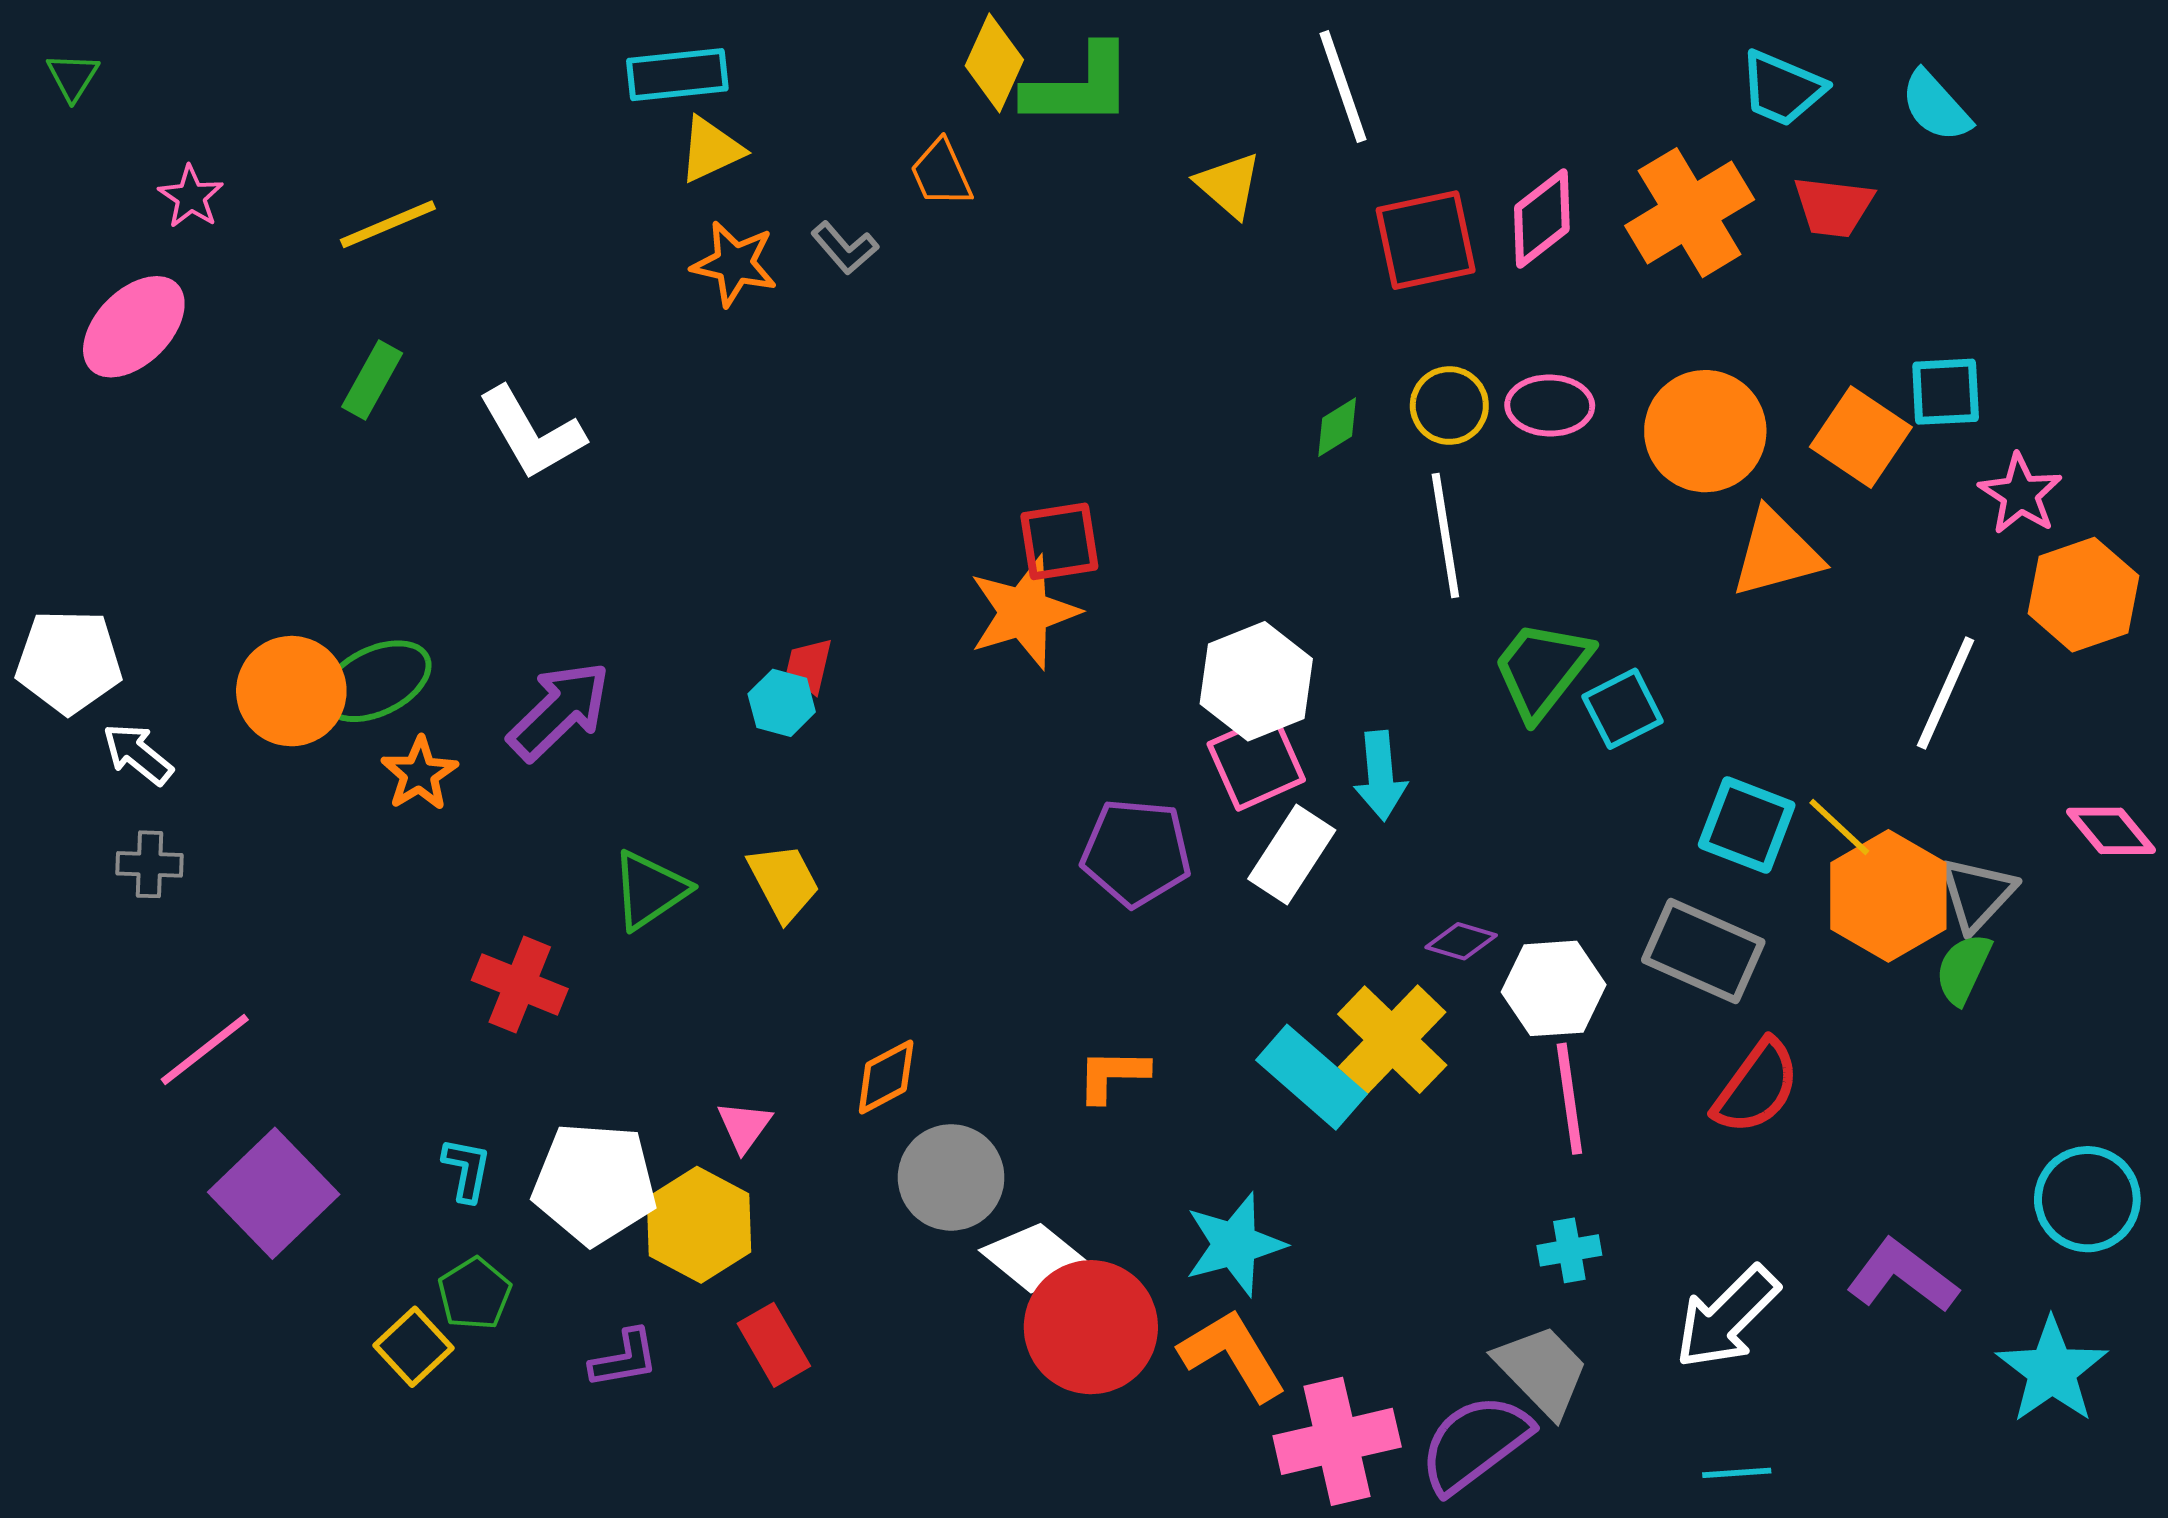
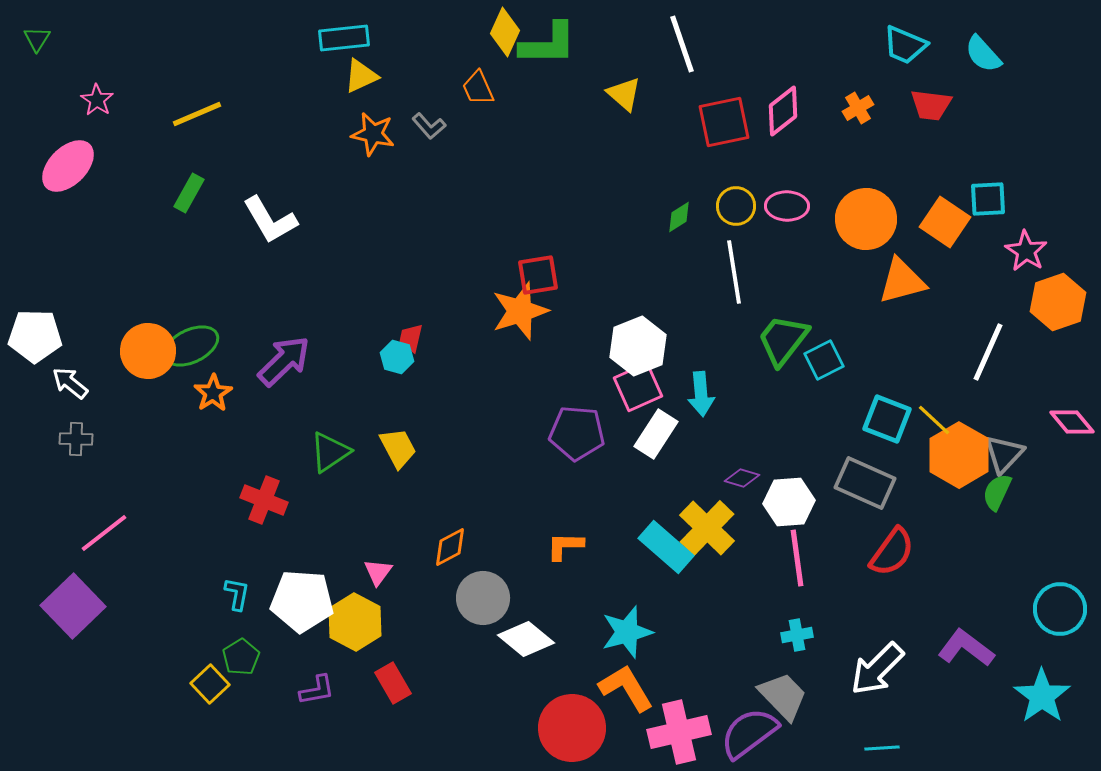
orange cross: (1690, 213) -> (858, 108), size x0.5
purple square: (274, 1193) -> (73, 606), moved
red circle: (1091, 1327) -> (572, 728), moved

